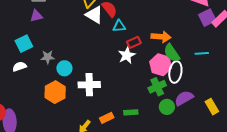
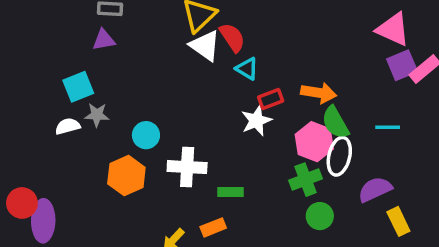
cyan triangle: (119, 26) -> (247, 69), turned 32
gray star: (48, 57) -> (97, 115), moved
purple semicircle: (184, 98) -> (375, 189), moved
green rectangle: (131, 112) -> (230, 192), moved

